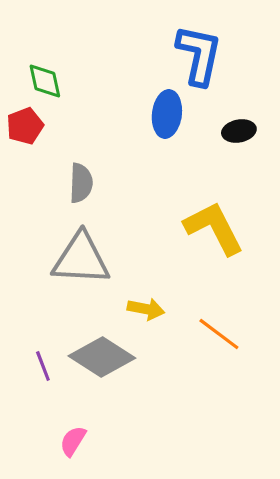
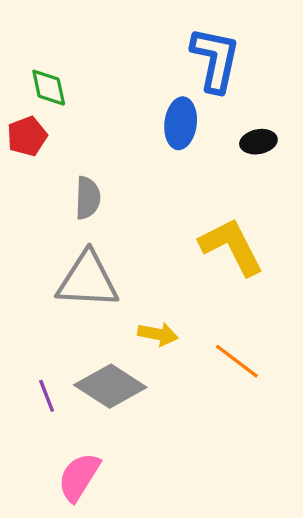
pink semicircle: (73, 441) -> (79, 477), size x1.5

